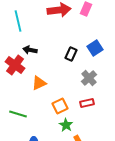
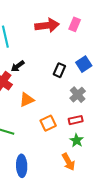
black arrow: (30, 50) -> (18, 66), turned -48
green star: (66, 125) -> (77, 140), moved

